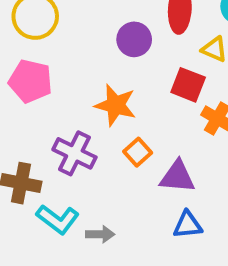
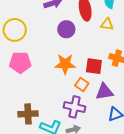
red square: (188, 85) -> (94, 66), moved
purple cross: (74, 153) -> (75, 107), moved

